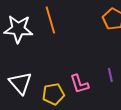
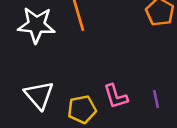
purple line: (110, 75) -> (156, 99), moved

